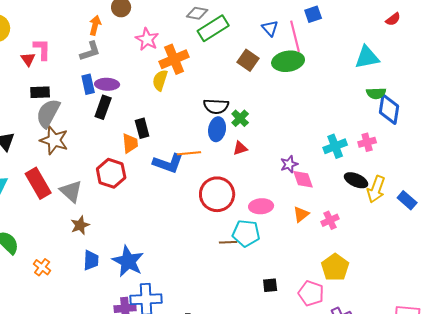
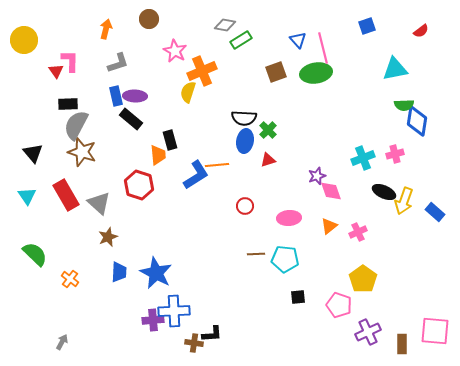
blue square: (313, 14) -> (367, 26), moved
orange arrow: (95, 25) -> (106, 29), moved
green rectangle: (213, 28) -> (241, 40), size x0.7
brown square: (248, 60) -> (276, 72), turned 35
black rectangle: (103, 107) -> (131, 119), turned -70
blue L-shape: (168, 163) -> (196, 175), turned -52
red circle: (217, 194) -> (245, 206), size x0.5
cyan pentagon: (246, 233) -> (285, 259), moved

